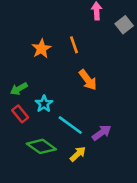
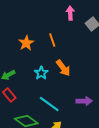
cyan star: (44, 104) -> (41, 73), moved
purple arrow: (102, 133) -> (84, 101), moved, turned 35

